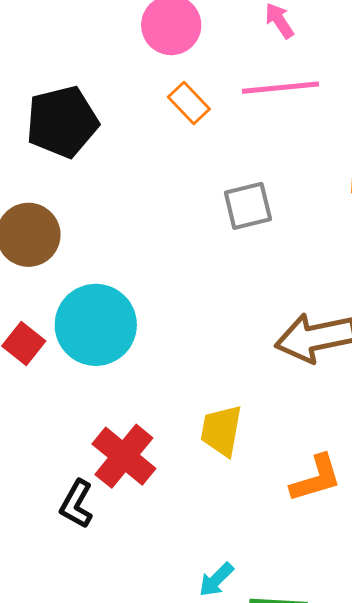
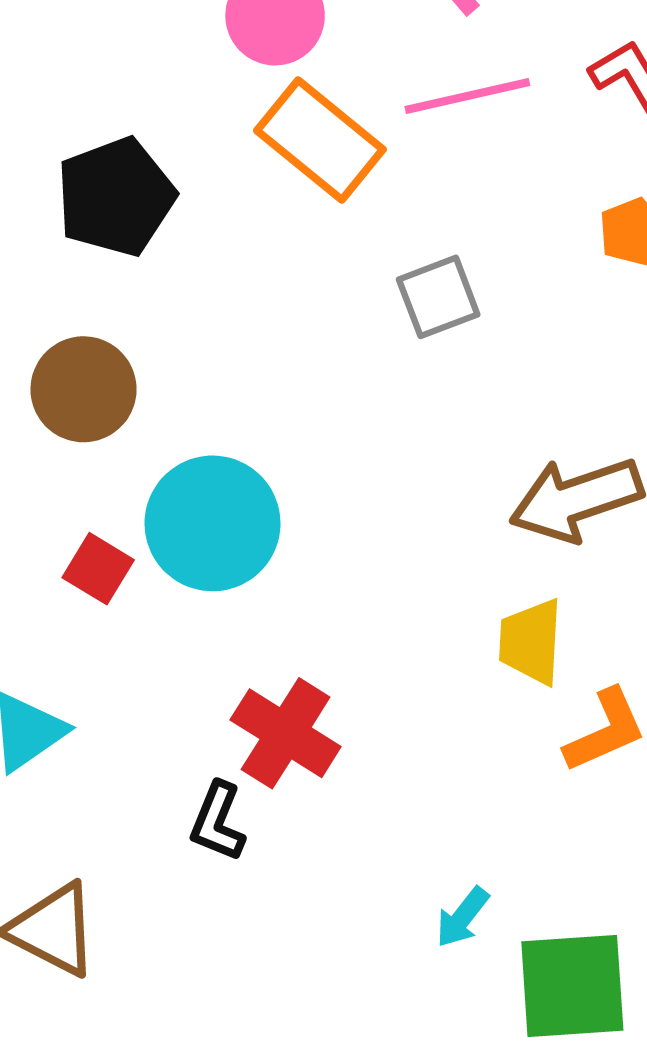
orange rectangle: (189, 103) -> (320, 140), size x1.8
yellow trapezoid: (221, 431) -> (531, 642), moved

